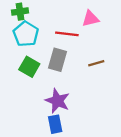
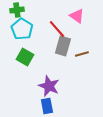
pink triangle: (90, 19) -> (77, 16), turned 49
red line: (67, 34) -> (57, 29), turned 42
gray rectangle: (57, 60) -> (63, 46), moved

